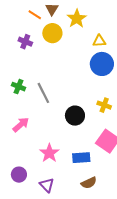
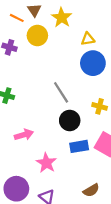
gray line: (43, 93) -> (61, 92), moved
pink arrow: (21, 125) -> (24, 135), moved, turned 30
blue rectangle: (81, 158) -> (79, 146), moved
purple circle: (19, 175) -> (16, 189), size x1.5

